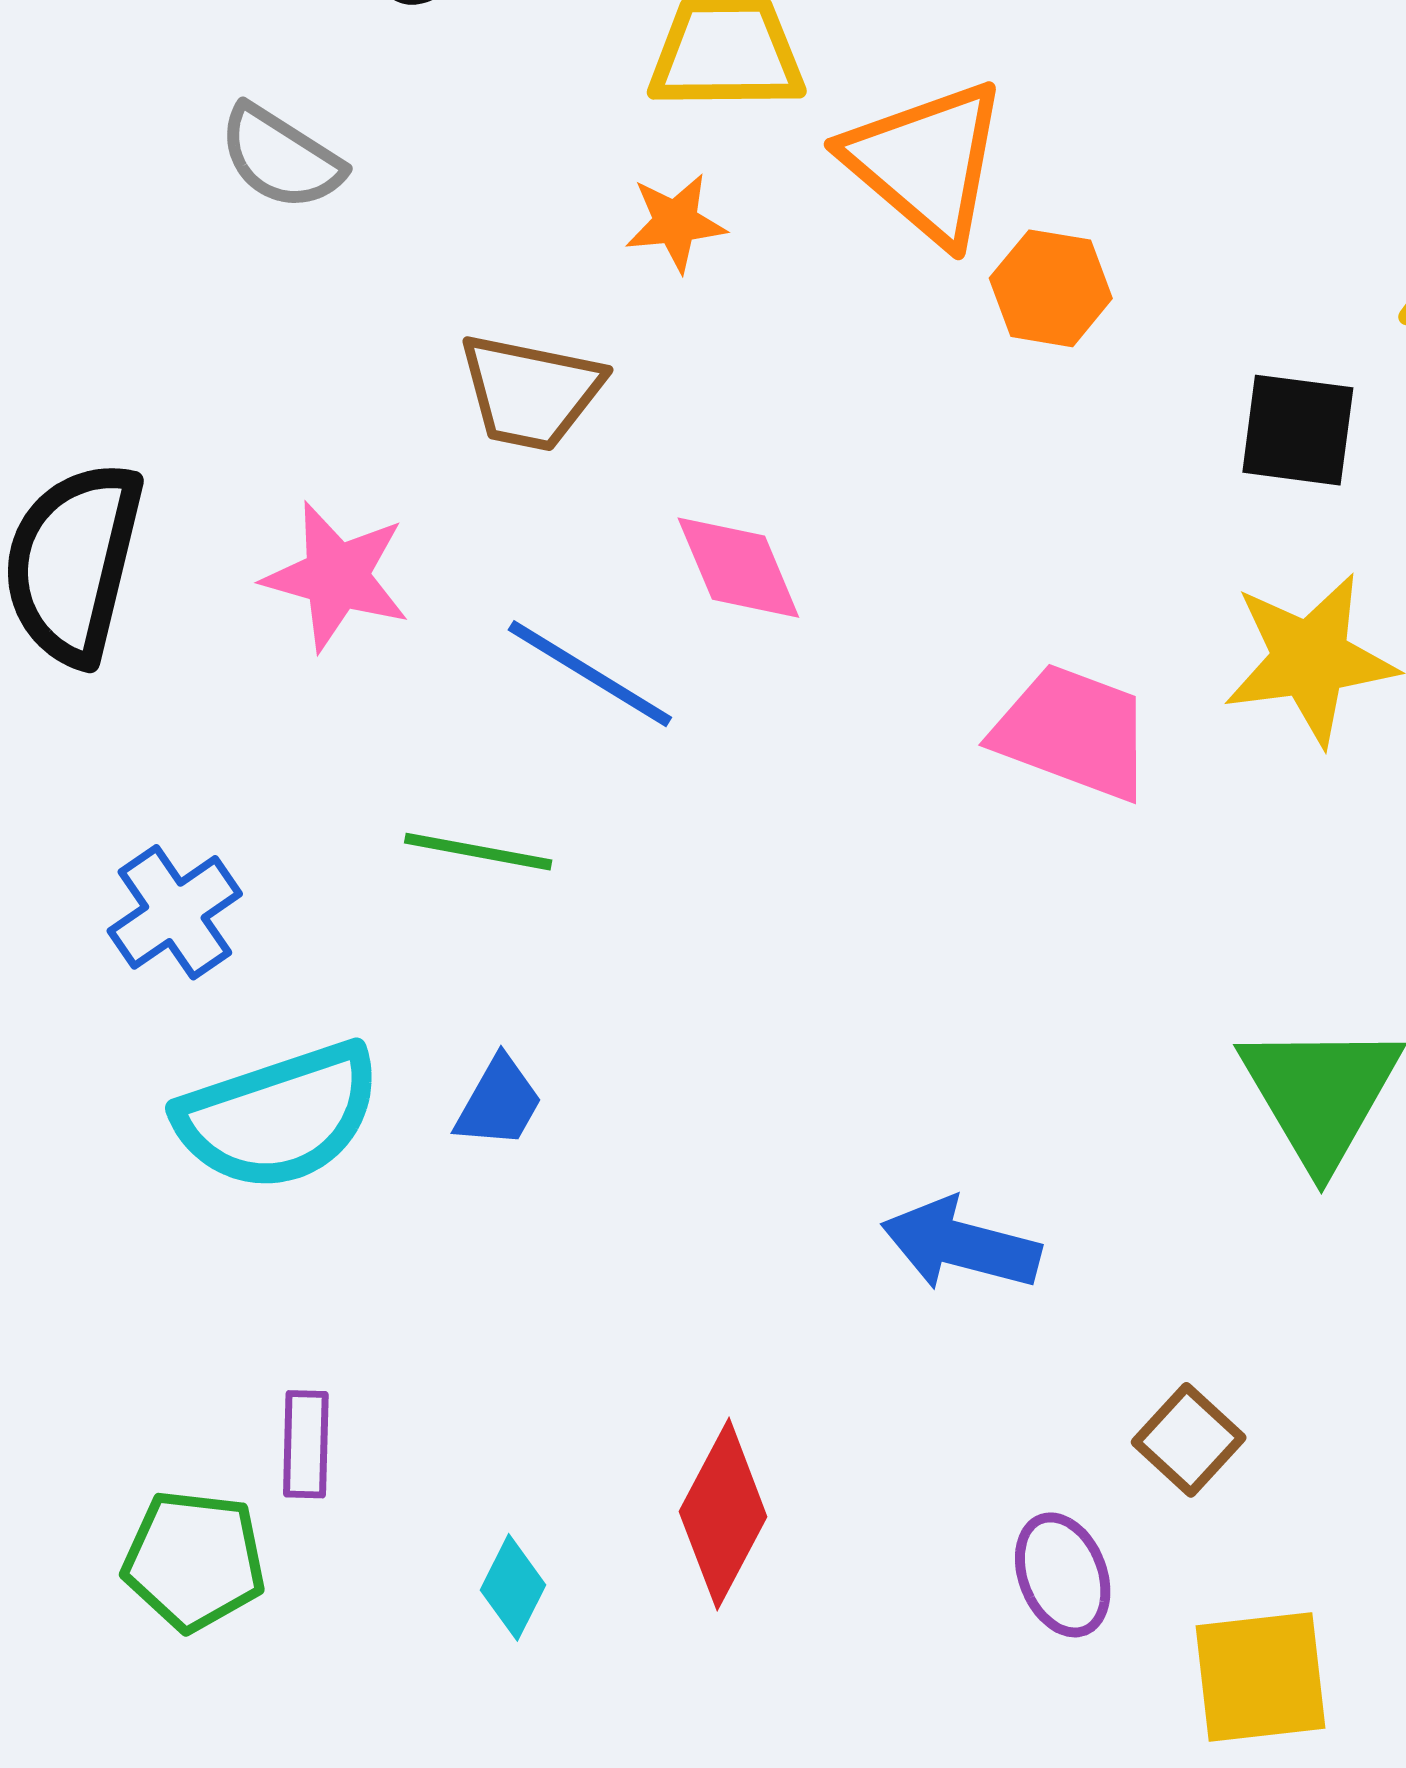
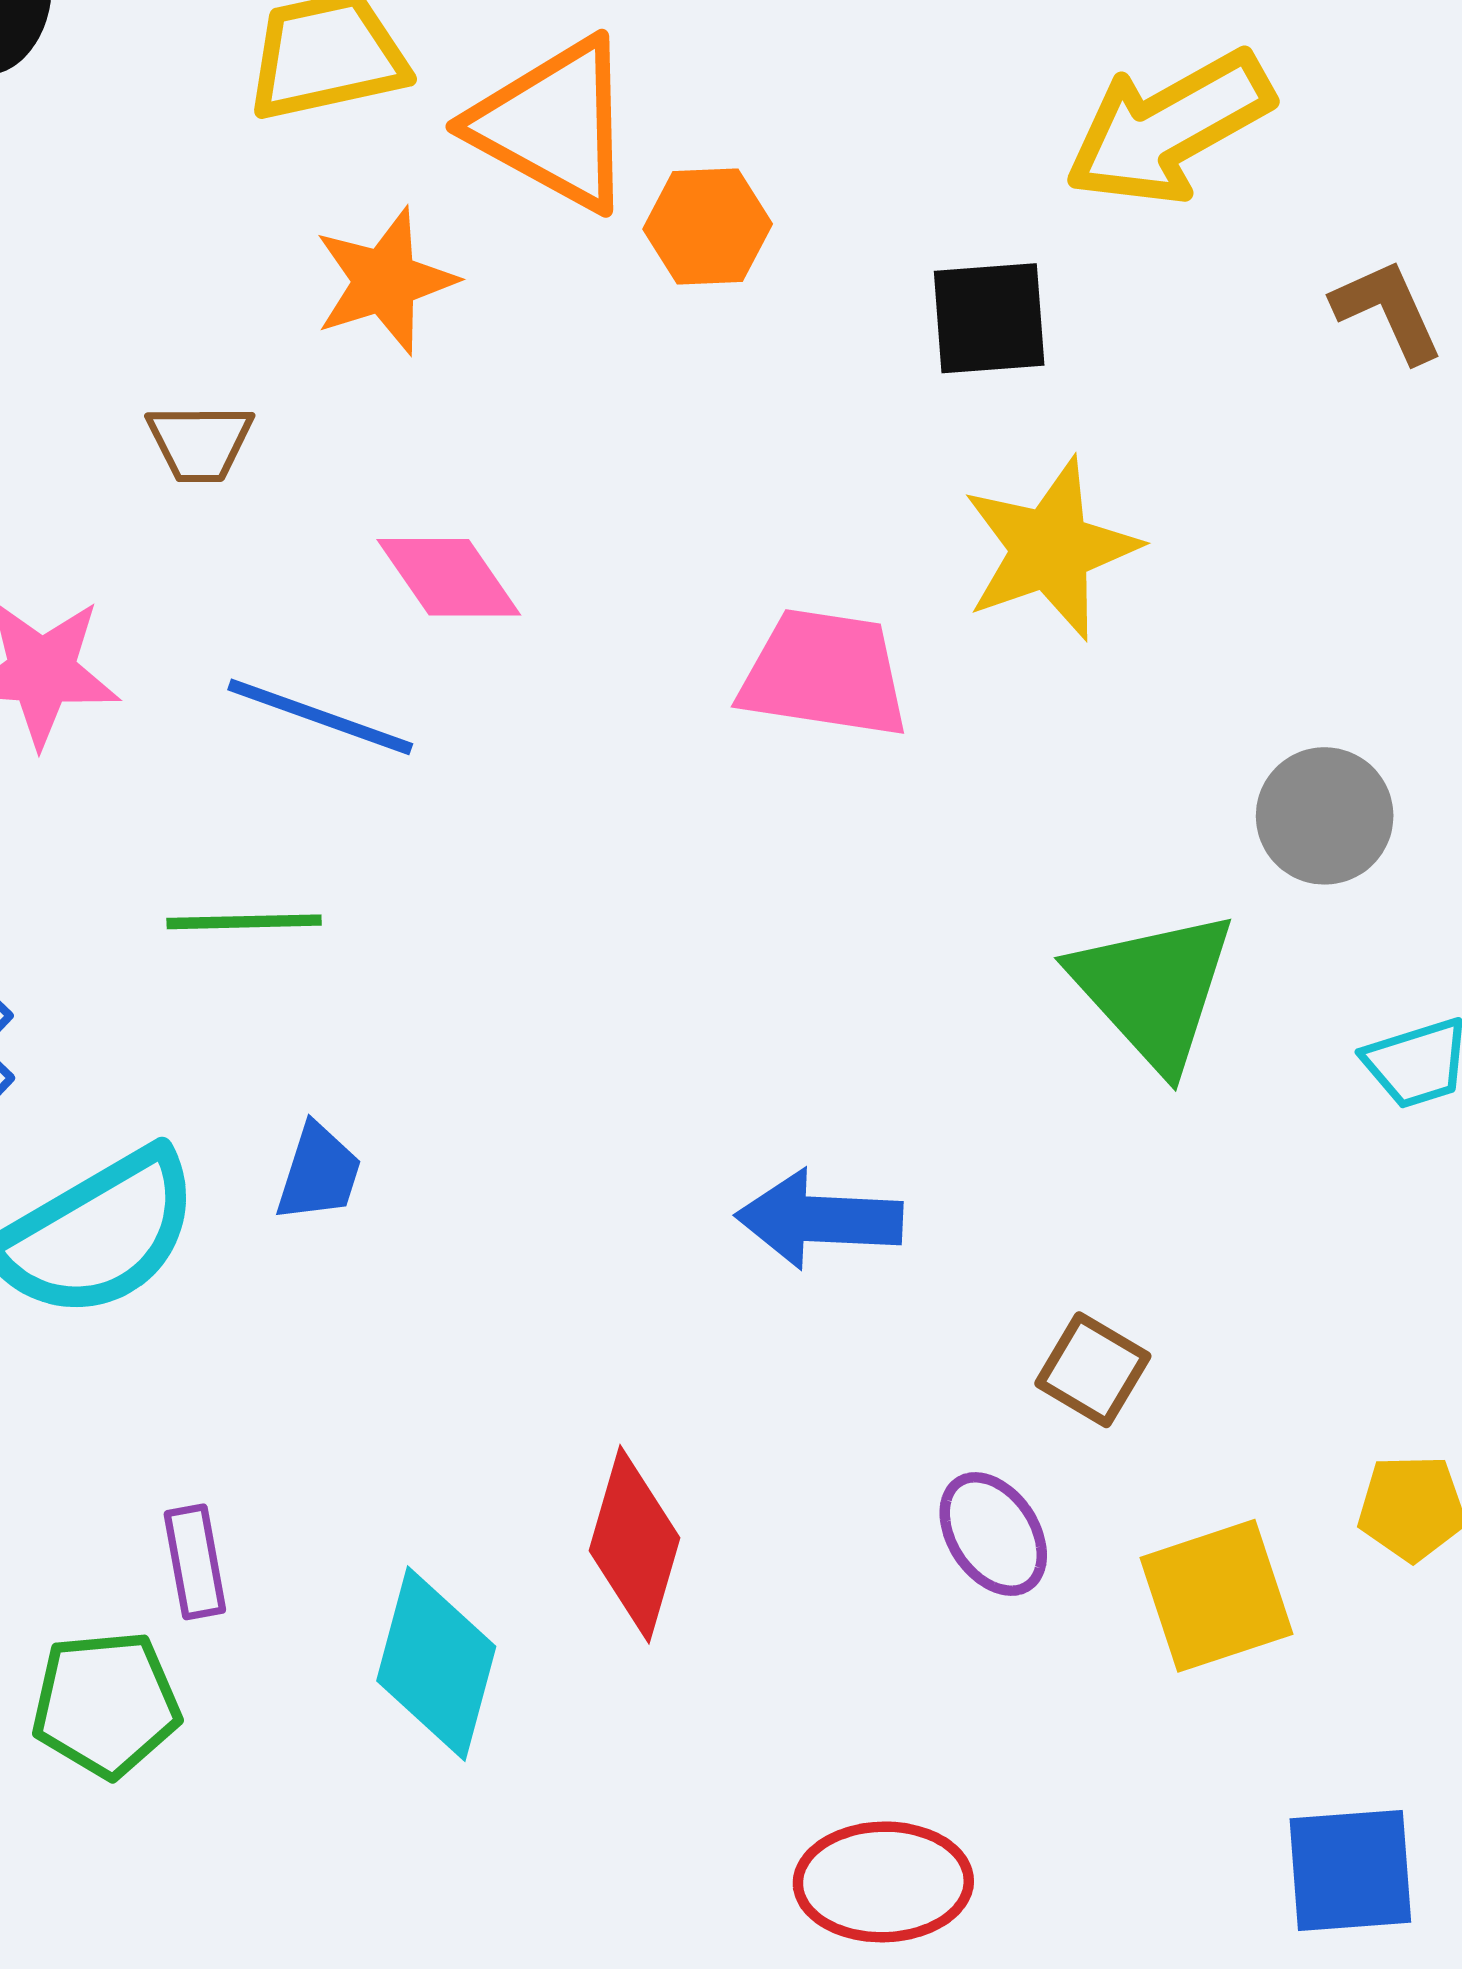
orange star: (676, 222) -> (385, 281), moved, size x1.4
brown trapezoid: (531, 392) -> (200, 443), size x0.7
cyan diamond: (513, 1587) -> (436, 1664), size x1.8

